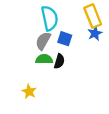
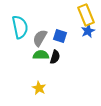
cyan semicircle: (50, 18) -> (20, 27), moved
yellow star: (29, 91) -> (39, 88), moved

